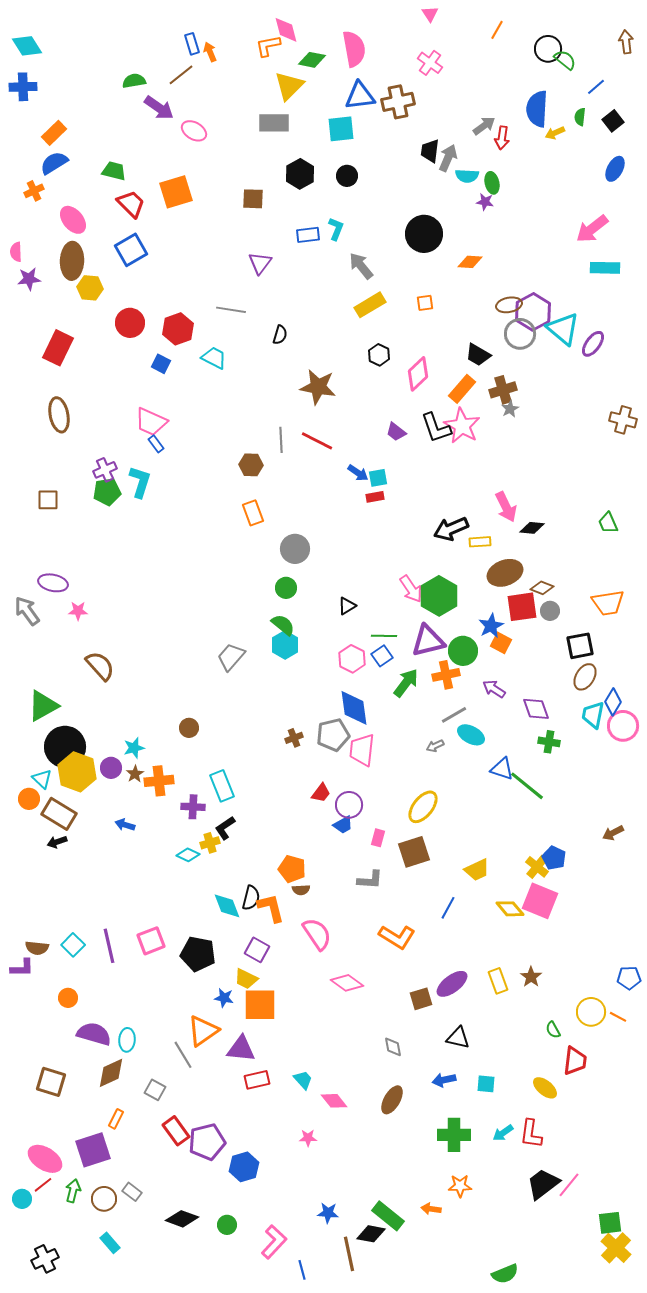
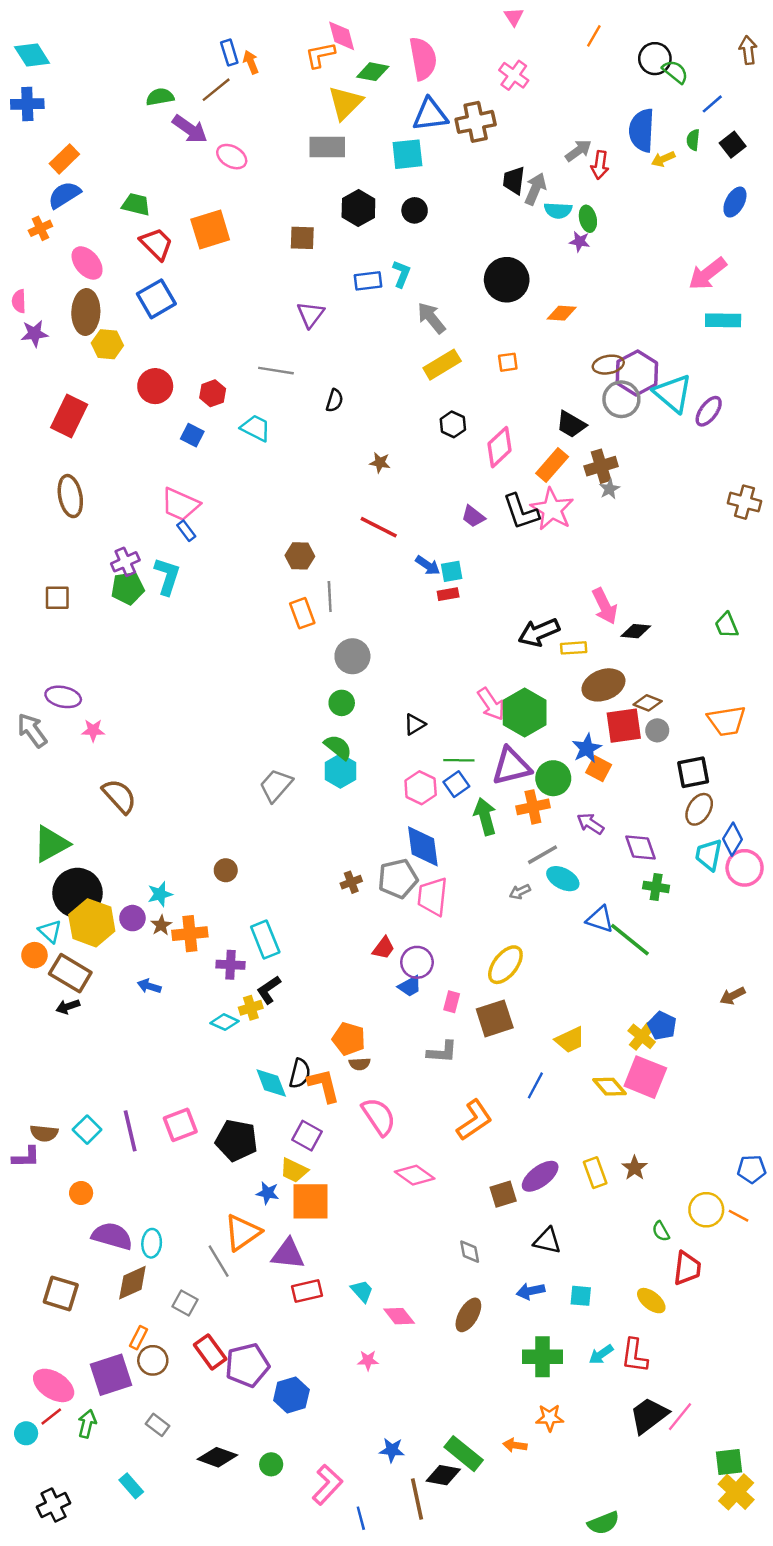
red hexagon: (178, 329) -> (213, 393), size x0.7
brown star: (318, 387) -> (380, 463), size x0.5
gray line: (281, 440) -> (330, 596), moved
green arrow: (406, 683) -> (485, 816), turned -52
orange L-shape: (397, 937) -> (474, 1120), turned -66
brown circle: (104, 1199) -> (153, 1360), moved

